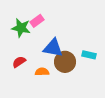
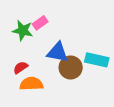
cyan rectangle: (89, 55) -> (97, 60), size x1.5
orange semicircle: (42, 72) -> (31, 84), moved, size x1.5

